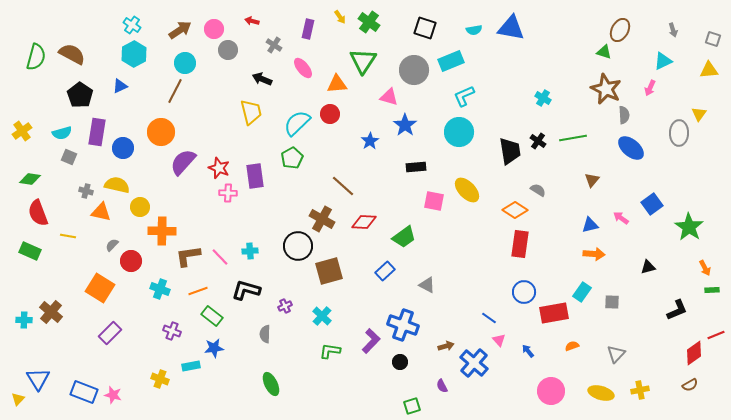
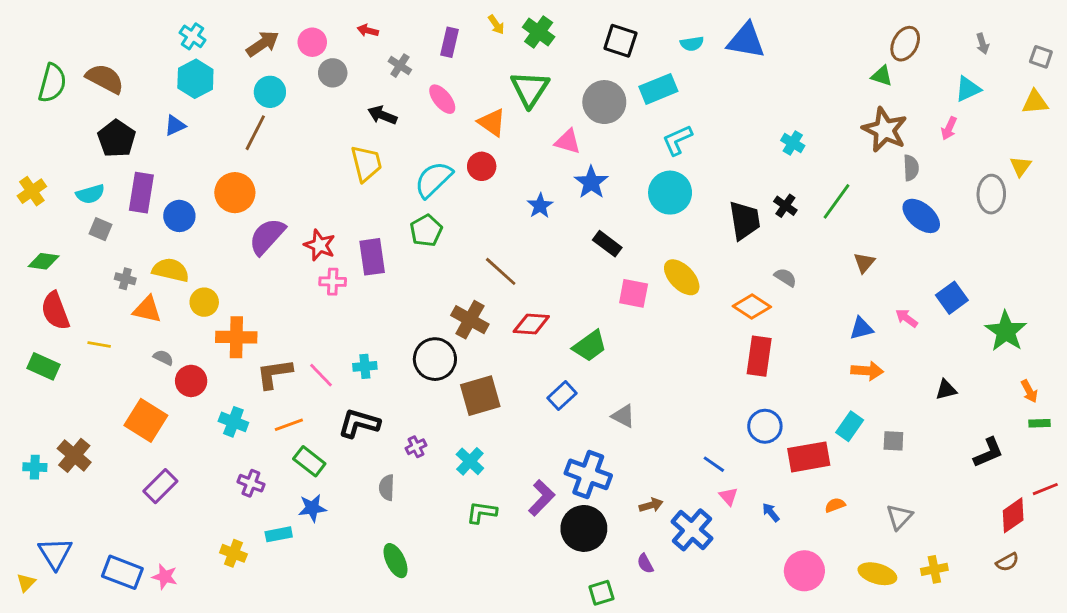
orange triangle: (337, 84) -> (492, 123), turned 40
green line: (573, 138) -> (837, 201), turned -44
black rectangle: (416, 167) -> (607, 244), turned 42
gray semicircle: (112, 245) -> (163, 358), turned 72
black circle: (400, 362) -> (584, 528), size x2.0

